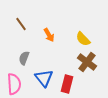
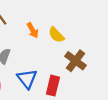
yellow semicircle: (83, 39) -> (56, 35), moved

